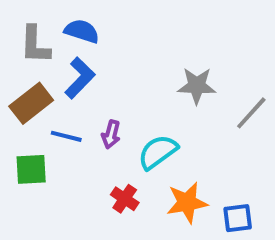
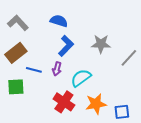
blue semicircle: (82, 31) -> (59, 21), moved
gray L-shape: (35, 45) -> (18, 23), turned 135
blue L-shape: (80, 78) -> (66, 46), moved
red cross: (125, 199) -> (64, 102), size x1.5

